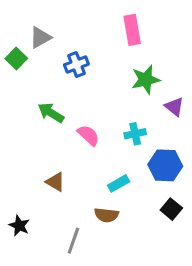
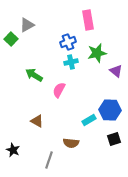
blue cross: (76, 65) -> (68, 42), moved
cyan cross: (135, 134) -> (71, 62), moved
pink semicircle: (88, 135) -> (59, 90), turned -105
cyan rectangle: (119, 183) -> (89, 120), moved
black square: (171, 209) -> (114, 139), turned 32

